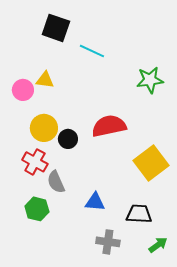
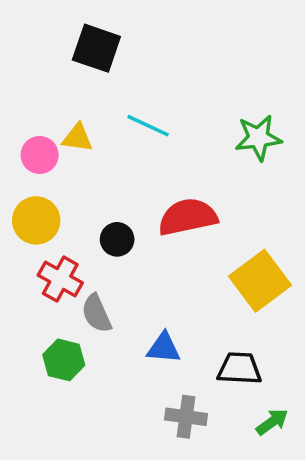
cyan line: (92, 51) -> (148, 126), moved
yellow circle: (44, 128) -> (36, 220), moved

